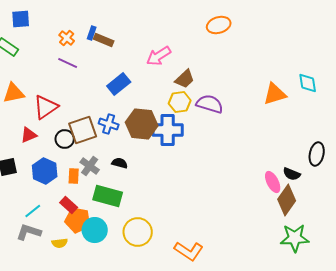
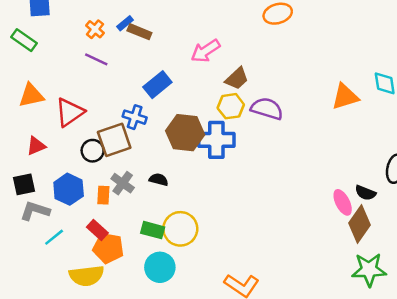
blue rectangle: (92, 33) -> (125, 23), turned 32
blue cross: (109, 124) -> (135, 117), moved
red triangle: (29, 135) -> (36, 146), moved
green rectangle: (108, 196) -> (153, 230), moved, size x0.7
cyan circle: (95, 230) -> (160, 267), moved
gray L-shape: (29, 232) -> (35, 211), moved
yellow circle: (138, 232) -> (180, 229), moved
yellow semicircle: (60, 243) -> (87, 276), size x1.8

